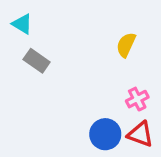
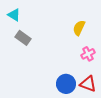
pink cross: (137, 99) -> (88, 54), moved

